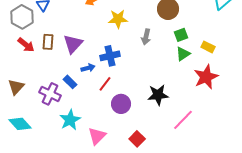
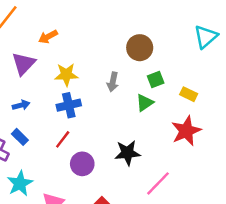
yellow star: (118, 19) -> (66, 75), moved
purple triangle: (73, 44) -> (24, 64), moved
green triangle: (183, 54) -> (145, 103), moved
blue arrow: (88, 68) -> (21, 105), moved

